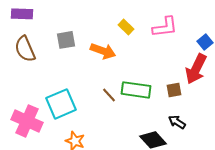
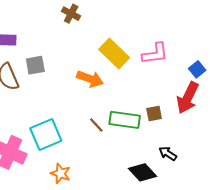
yellow rectangle: (126, 27) -> (114, 54), size x1.8
gray square: (66, 40) -> (35, 65), moved
brown square: (174, 90) -> (154, 113), moved

